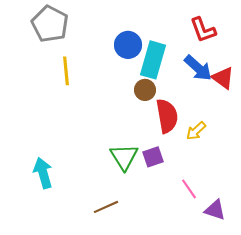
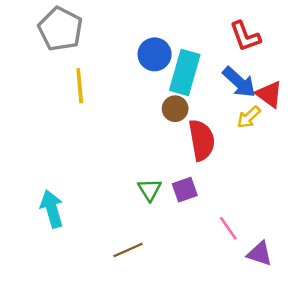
yellow arrow: (196, 131) -> (249, 117), moved
green triangle: (124, 157) -> (150, 190), size x0.7

